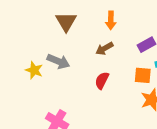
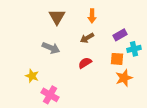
yellow star: (34, 70) -> (32, 76), moved
red semicircle: (102, 80) -> (85, 63), turned 32

